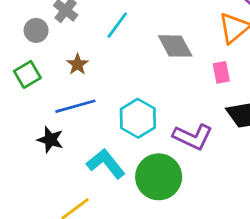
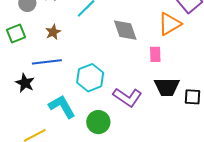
green circle: (159, 177) -> (98, 122), size x0.7

